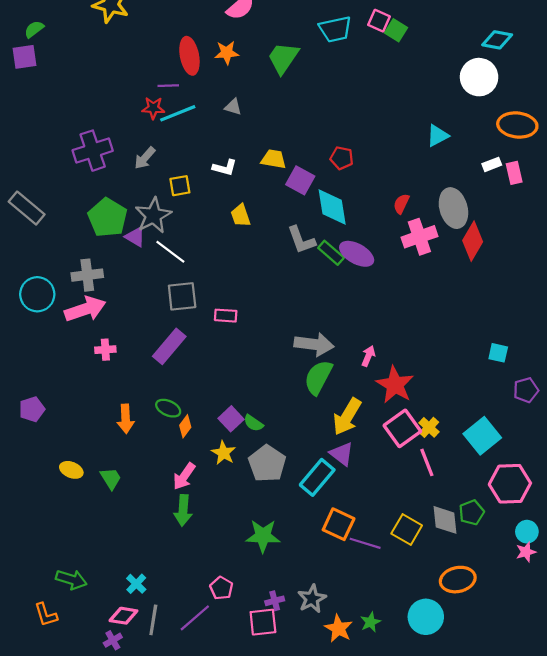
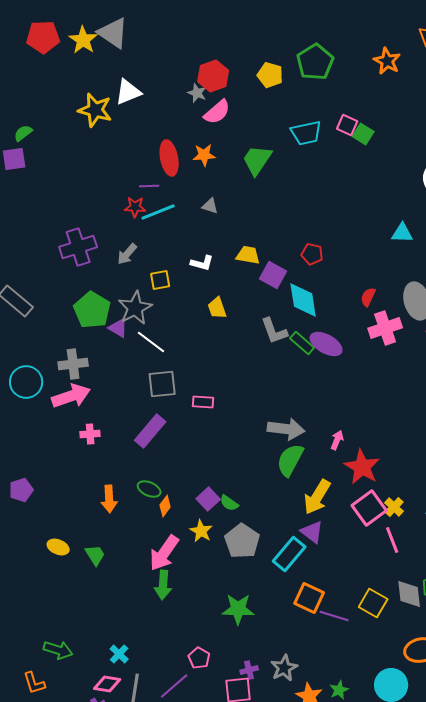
cyan triangle: (438, 136) -> (402, 233), turned 30
pink arrow: (184, 476) -> (164, 553), size x1.4

